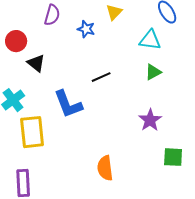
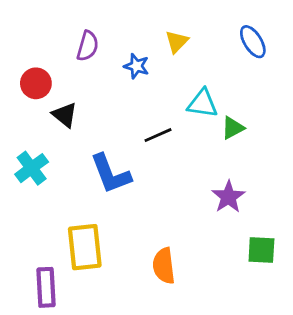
cyan triangle: (150, 40) -> (203, 103), moved
yellow rectangle: (32, 132) -> (85, 247), moved

